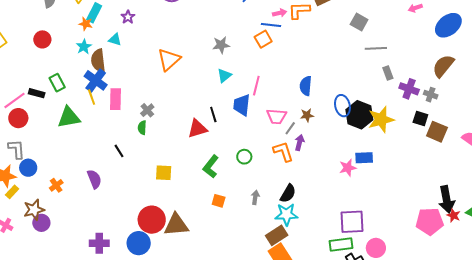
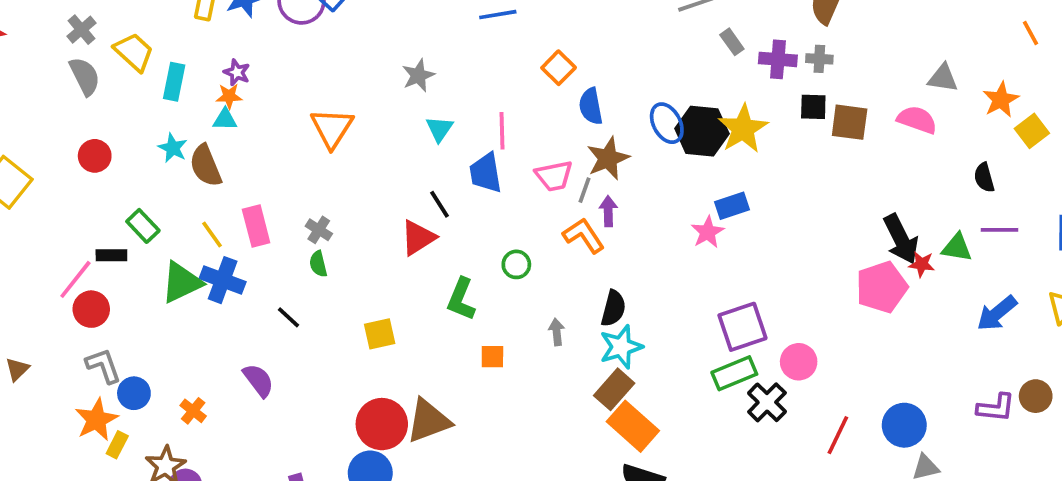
orange star: (86, 24) -> (229, 96), moved
orange square: (263, 39) -> (559, 68), moved
blue cross: (96, 80) -> (223, 280), moved
brown star: (307, 115) -> (608, 158), size x1.6

